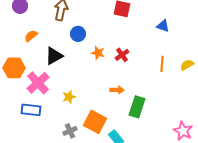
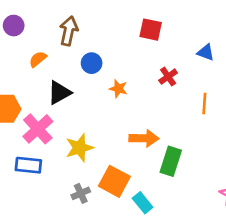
orange semicircle: (31, 36) -> (38, 59), moved
red cross: (122, 55) -> (168, 77), moved
orange arrow: (117, 90) -> (144, 138), size x1.5
yellow star: (69, 97) -> (79, 148), size x1.5

